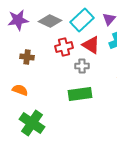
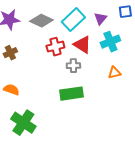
brown cross: (27, 57) -> (10, 53), moved, turned -32

